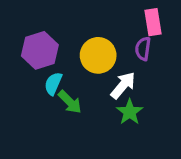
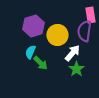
purple semicircle: (143, 49) -> (84, 31), size x1.5
purple hexagon: (40, 50) -> (33, 26), moved

